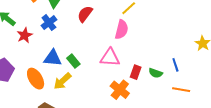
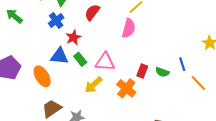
red star: (25, 35) -> (73, 37), moved
pink triangle: (110, 58) -> (105, 62), moved
yellow arrow: (62, 81) -> (94, 85), moved
orange line: (181, 90) -> (198, 83), moved, turned 36

